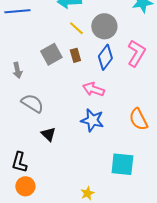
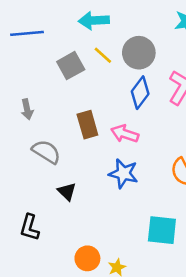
gray square: (51, 54) -> (71, 66), moved
brown rectangle: (75, 55) -> (87, 125), moved, size x1.5
orange circle: (25, 186) -> (87, 258), moved

